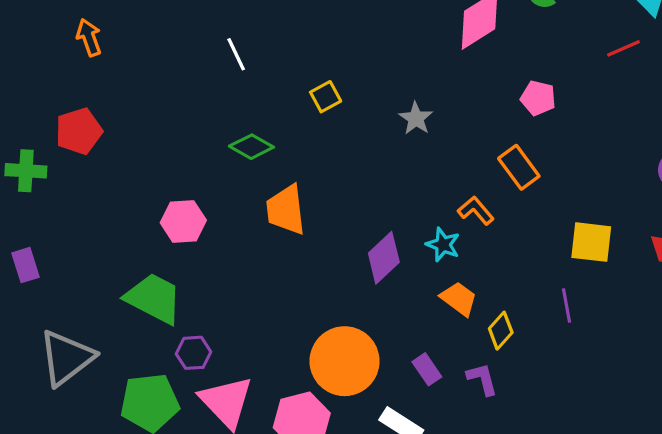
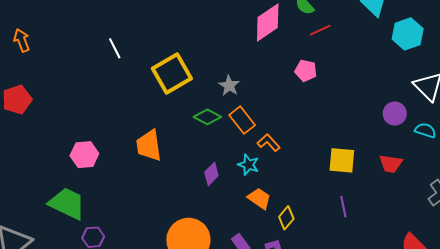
red line: (623, 48) -> (320, 30), moved
yellow square: (326, 97) -> (172, 74), size x2.0
green diamond: (251, 147) -> (207, 117), moved
orange rectangle: (519, 167) -> (242, 120), moved
purple diamond: (384, 258) -> (211, 174), size x0.7
purple line: (567, 306) -> (343, 207), moved

